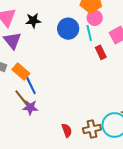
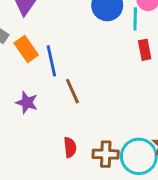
blue line: (30, 84) -> (51, 61), moved
brown line: (21, 98) -> (72, 91), moved

